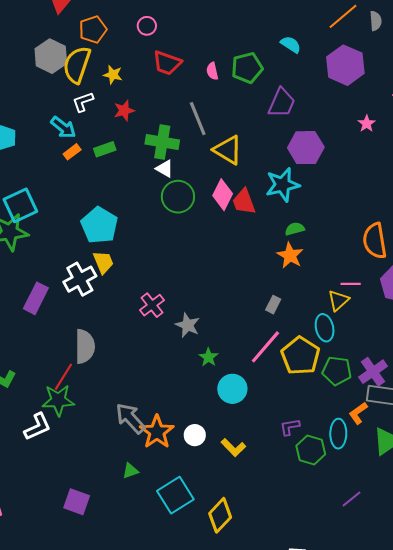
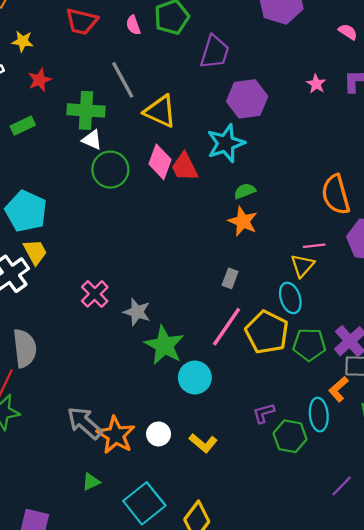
pink star: (367, 124) -> (316, 84), moved
green star: (208, 357) -> (164, 345), size x1.8

